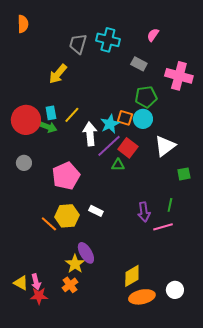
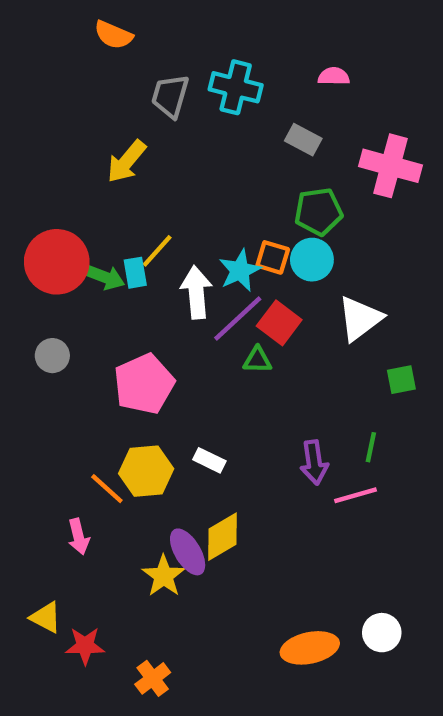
orange semicircle: (23, 24) -> (113, 35), moved, turned 114
pink semicircle: (153, 35) -> (334, 76), turned 56
cyan rectangle: (51, 113) -> (135, 273), moved
yellow diamond: (132, 276) -> (223, 537), moved
pink arrow: (36, 282) -> (79, 537), moved
orange cross: (70, 285) -> (153, 678), moved

